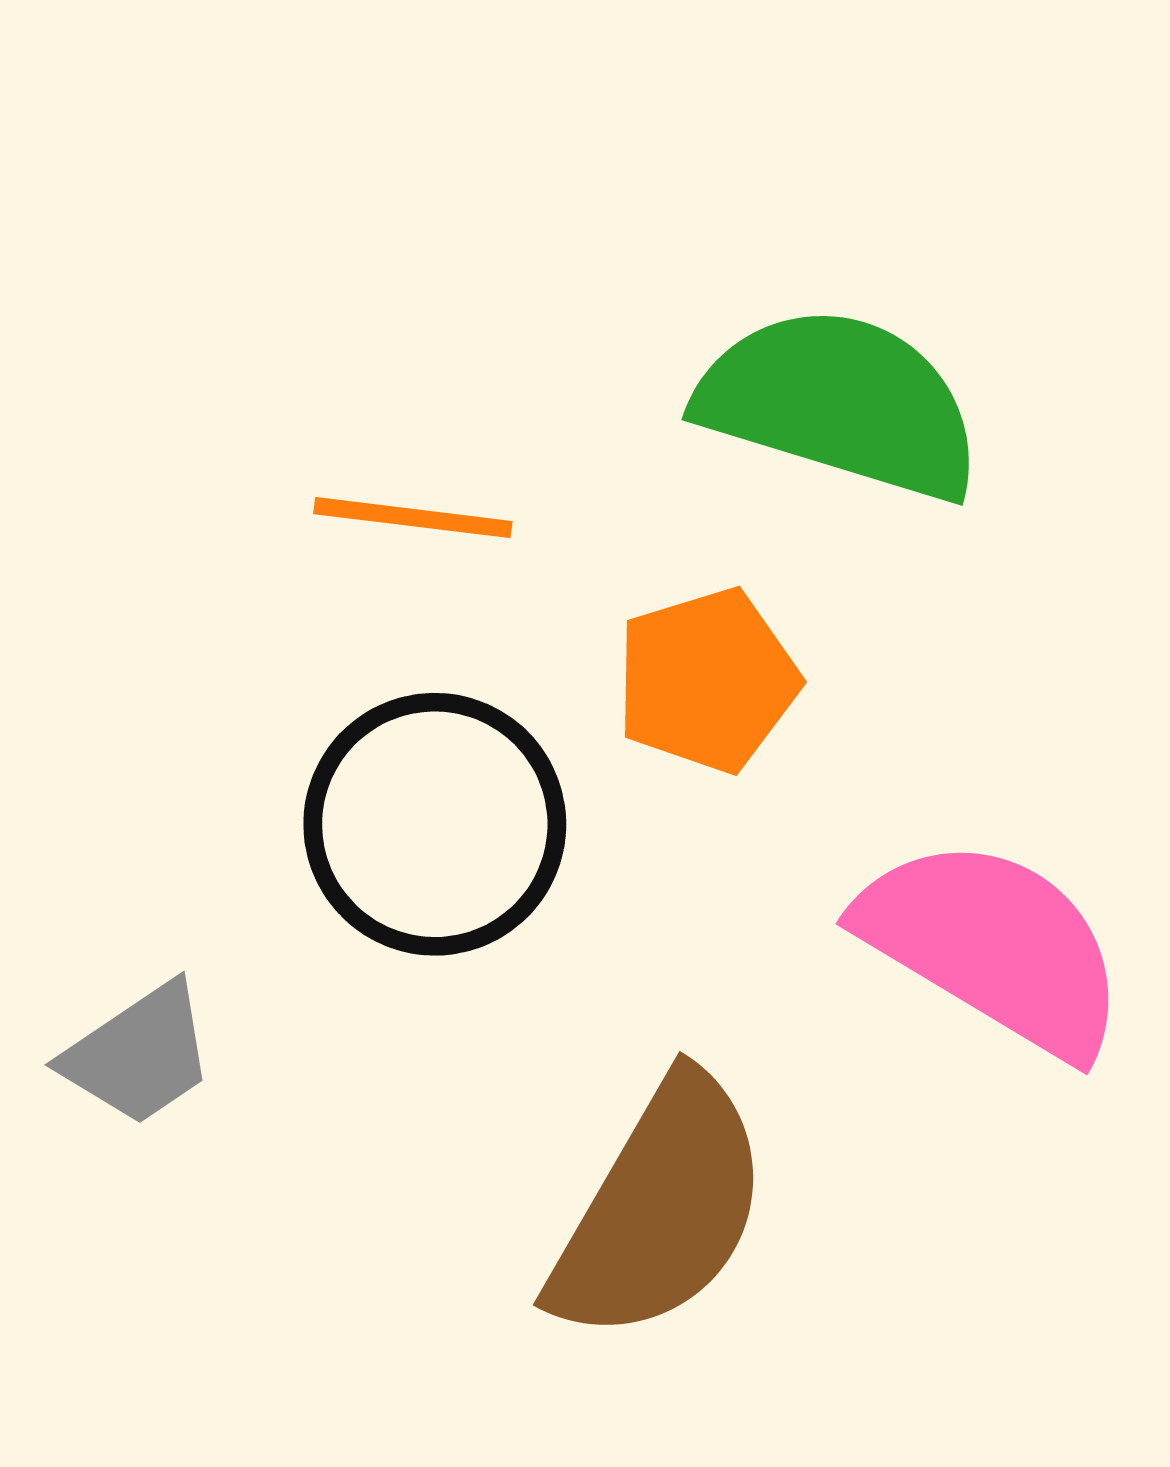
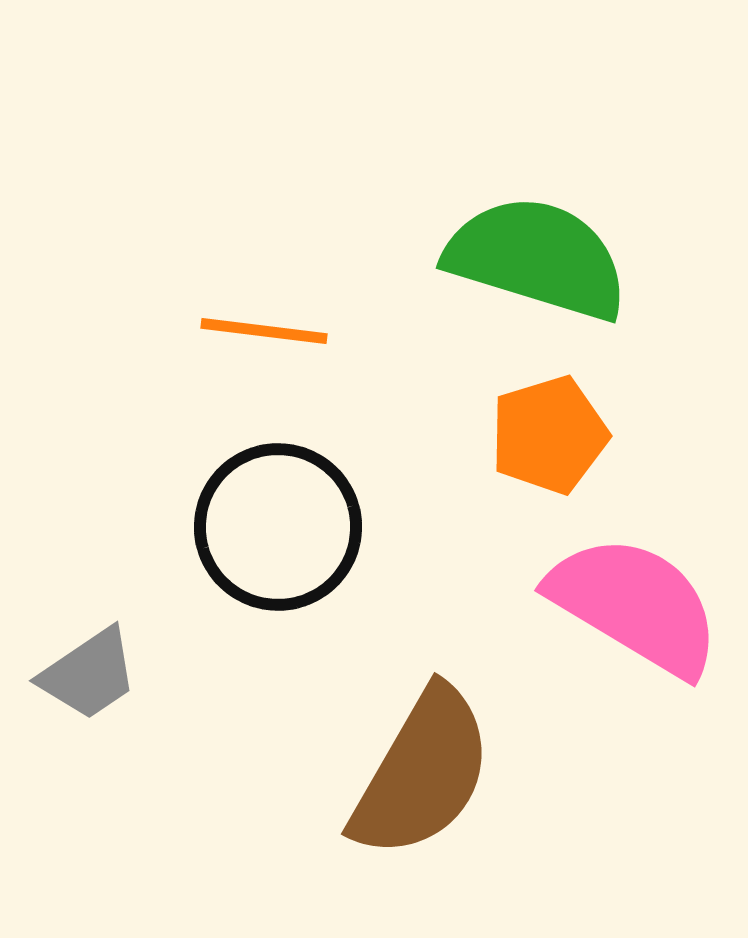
orange pentagon: (707, 680) -> (549, 435), moved

